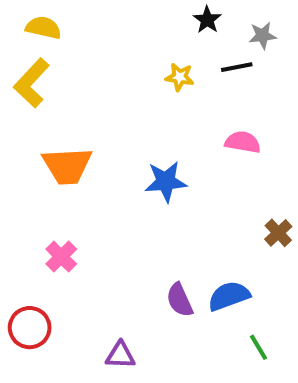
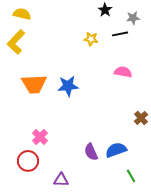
blue star: (166, 182) -> (68, 86), moved
pink cross: (61, 257) -> (40, 137), moved
red circle: (30, 328) -> (28, 161), moved

